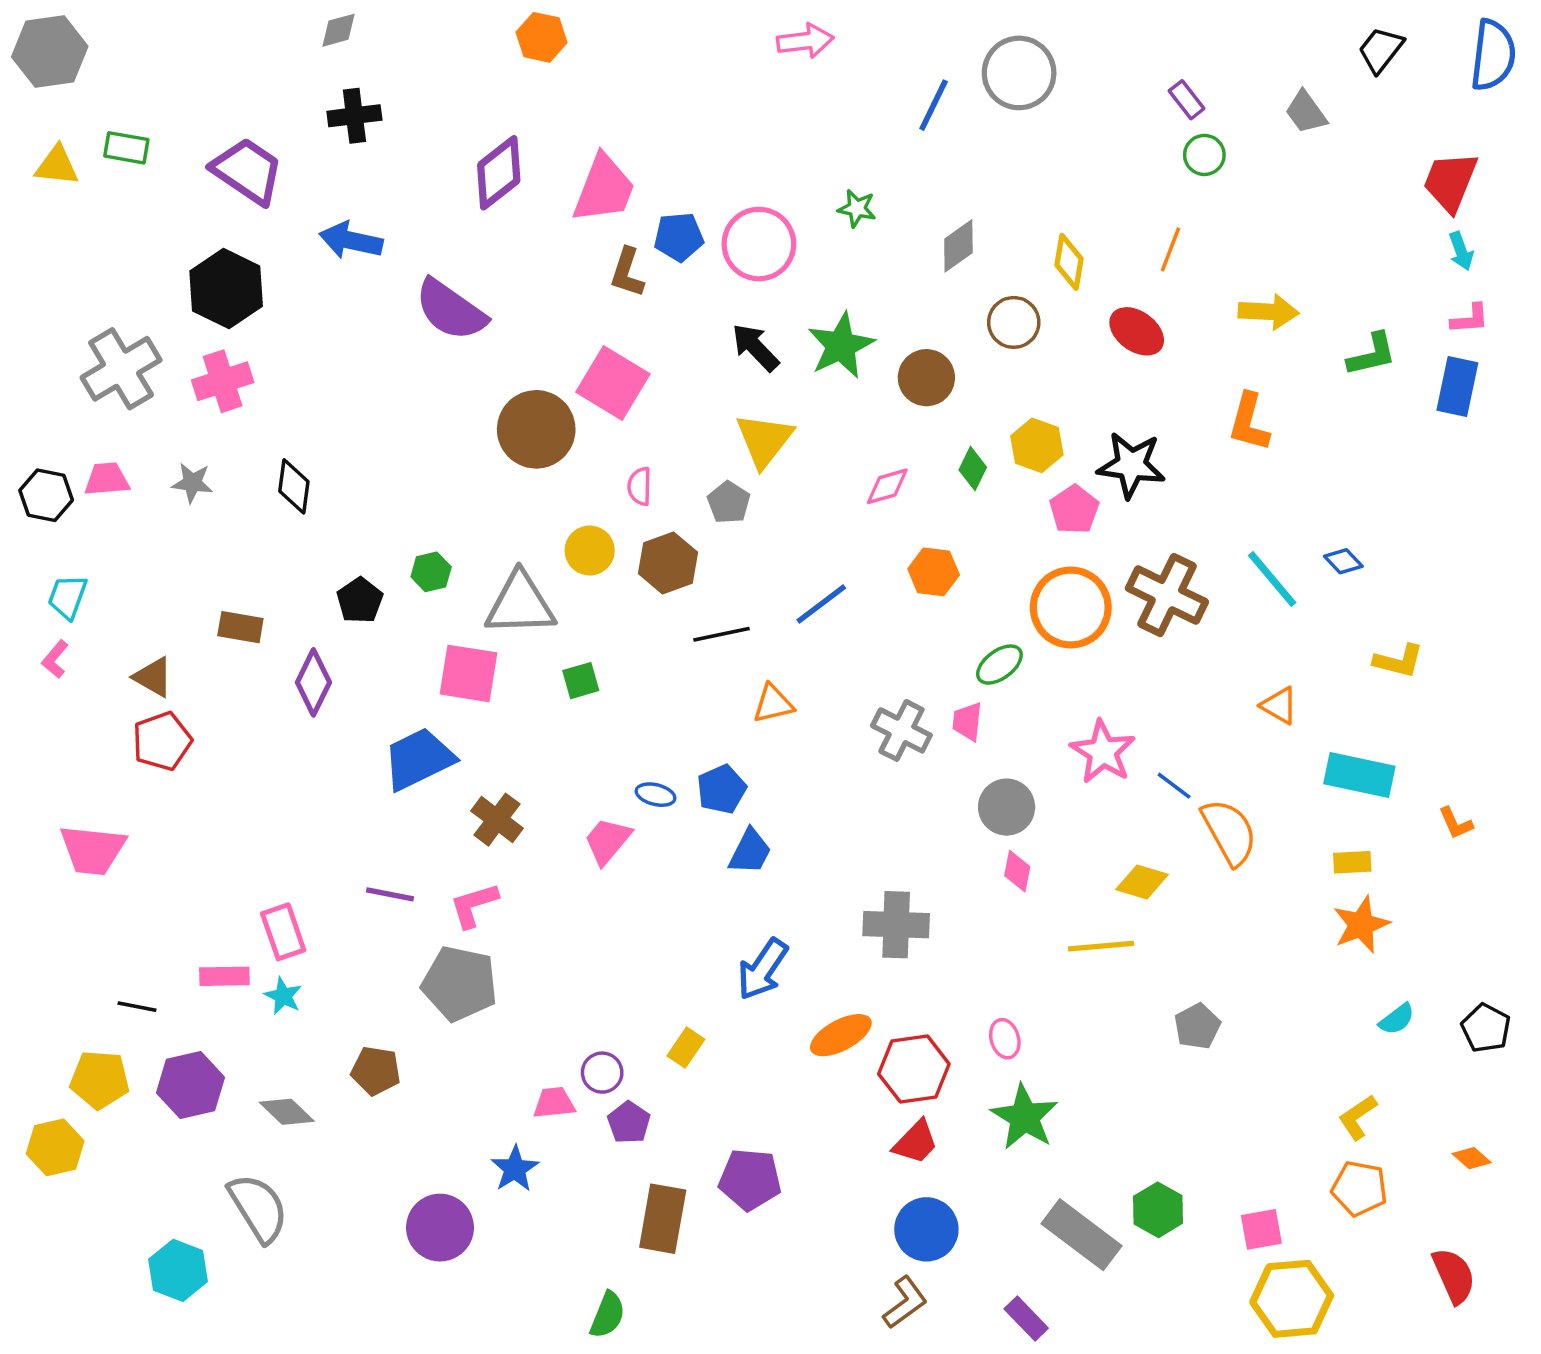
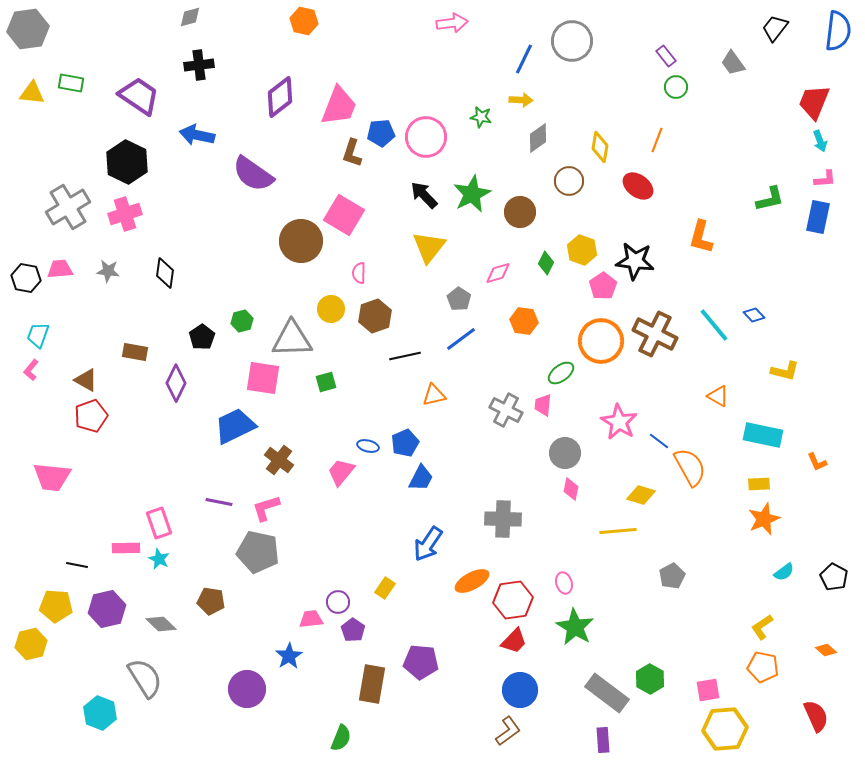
yellow arrow: (1269, 312) -> (521, 100), moved, size x0.7
gray pentagon: (729, 502) -> (459, 299), moved
purple rectangle: (1026, 1318) -> (603, 740), moved, turned 40

